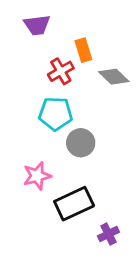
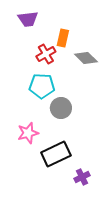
orange rectangle: (83, 50) -> (63, 38), turned 30

